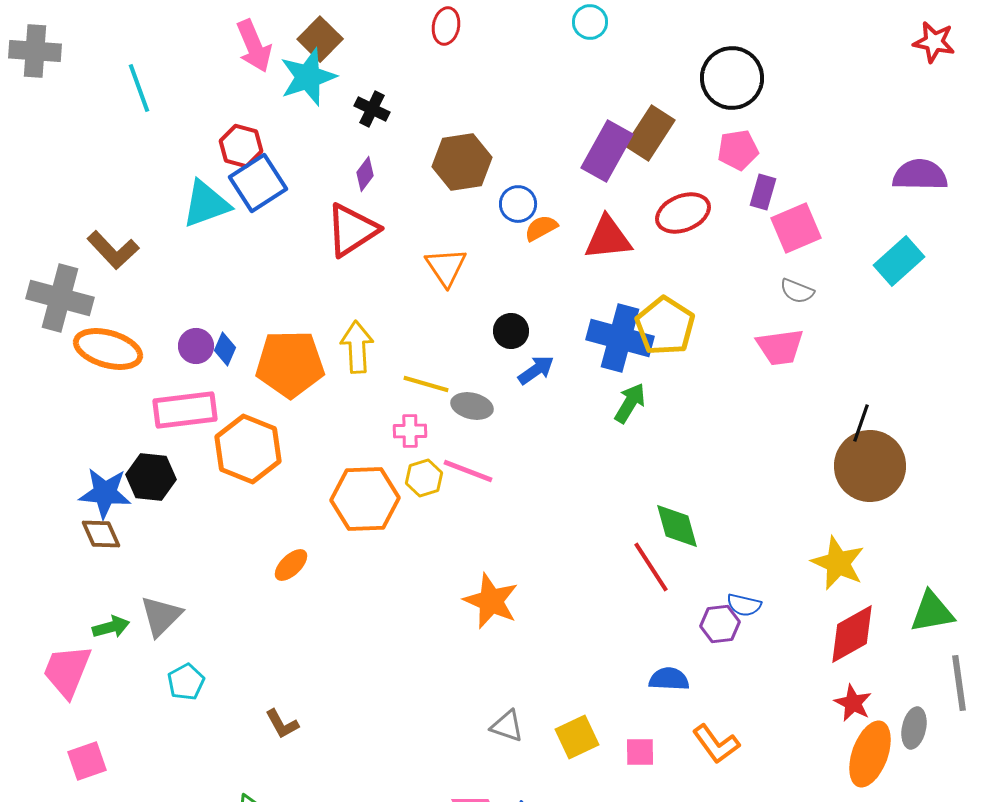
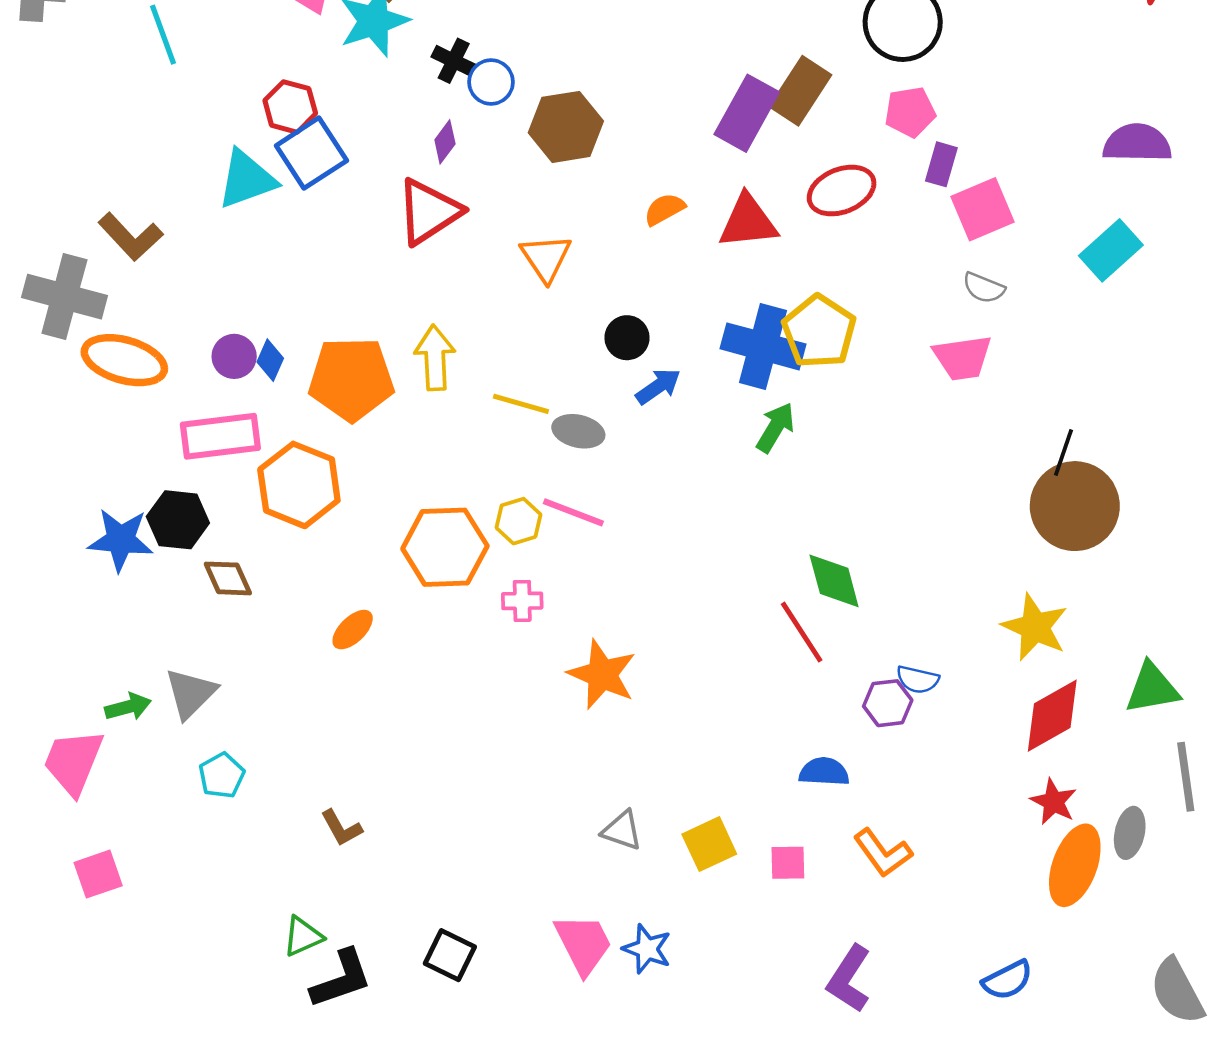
blue circle: (518, 204) -> (491, 82), moved
pink cross: (410, 431) -> (522, 601), moved
brown diamond: (101, 534) -> (228, 578), moved

